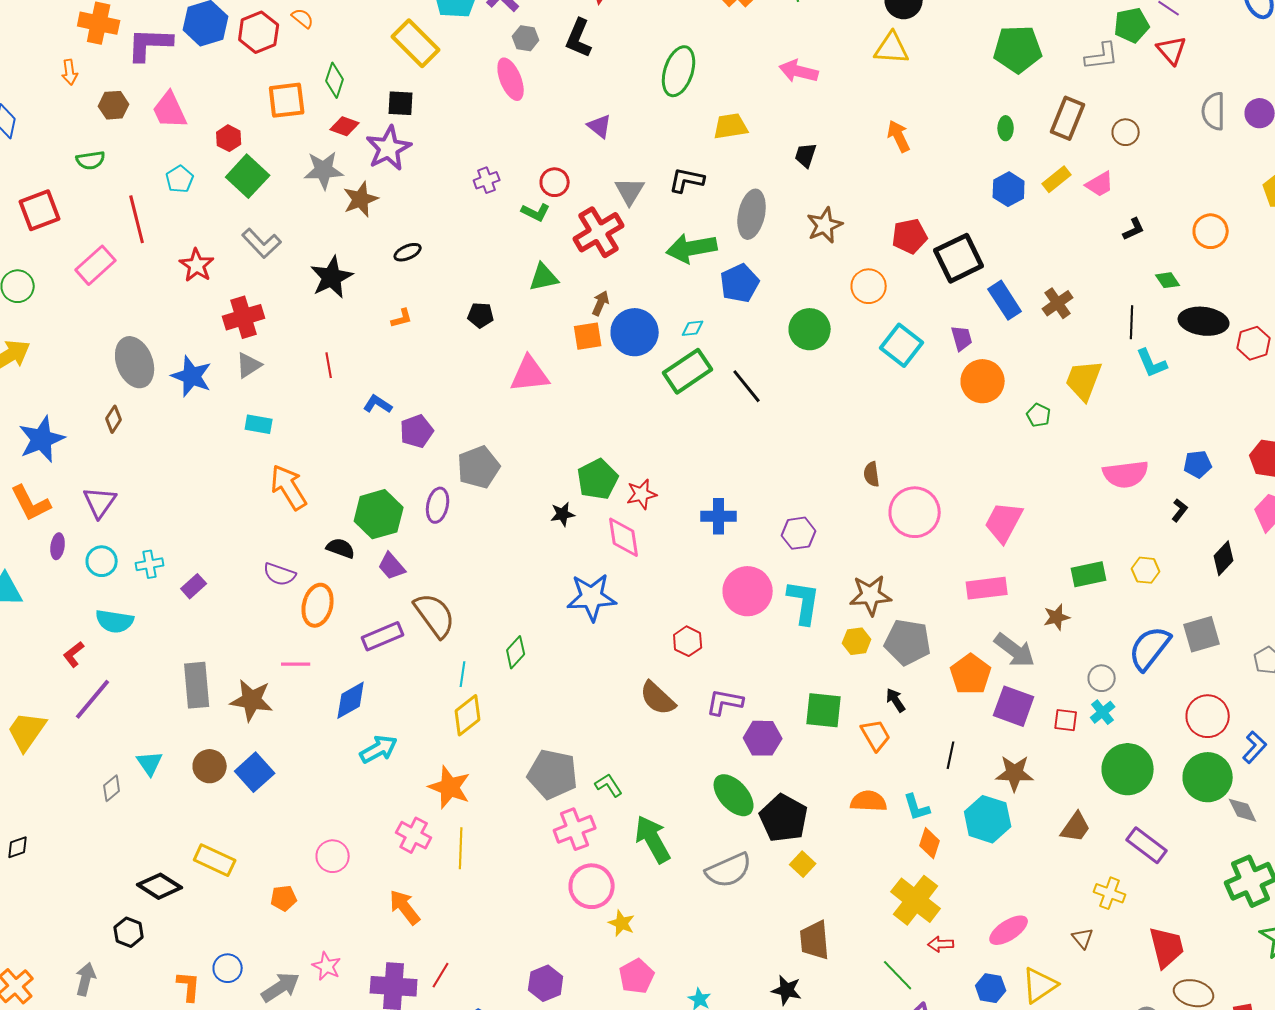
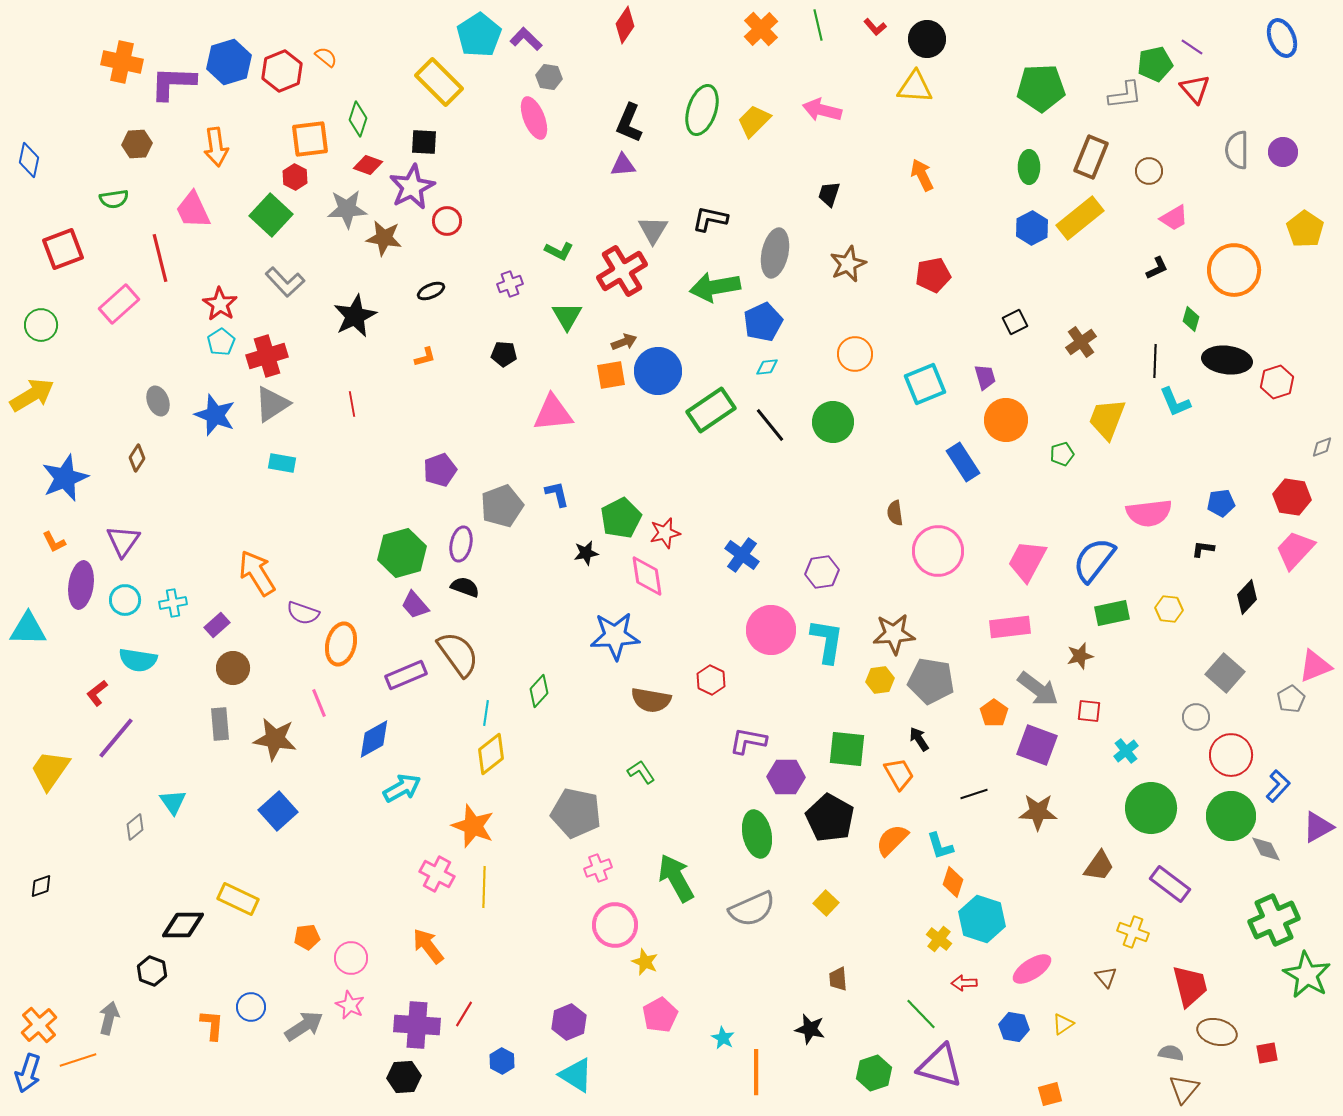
black L-shape: (579, 38) -> (629, 123), moved
orange arrow: (70, 72) -> (216, 147), moved, size x1.5
pink trapezoid: (170, 110) -> (193, 210), moved
purple triangle: (600, 126) -> (623, 165), turned -44
yellow trapezoid: (731, 126) -> (754, 121), moved, turned -36
green ellipse: (1006, 128) -> (1029, 167), size x1.4
red hexagon: (229, 138) -> (295, 177), moved
cyan pentagon: (180, 179) -> (221, 342), moved
yellow rectangle: (1057, 179) -> (1080, 218), size x1.6
purple cross: (487, 180) -> (510, 284), moved
red circle: (555, 182) -> (447, 221), moved
pink trapezoid: (1100, 184) -> (1174, 218), moved
brown star: (361, 199) -> (384, 238), turned 30
orange circle: (1211, 231) -> (1234, 270), size x1.5
black square: (959, 258) -> (1015, 322), moved, size x0.5
green triangle: (544, 277) -> (567, 316), turned -48
green diamond: (1168, 280) -> (1191, 319), turned 50
orange circle: (869, 286) -> (855, 354), moved
blue rectangle: (1005, 300) -> (963, 462), moved
brown arrow: (601, 303) -> (624, 342), turned 45
cyan diamond: (693, 328) -> (767, 367), moved
green circle: (810, 329) -> (833, 422), moved
cyan square: (902, 345) -> (925, 384), turned 30
gray ellipse: (135, 362) -> (158, 401), size x0.6
gray triangle: (249, 365) -> (272, 404), size x1.4
blue L-shape: (378, 404) -> (557, 494), moved, turned 44
green pentagon: (1039, 415) -> (1062, 454), turned 30
orange arrow: (289, 487) -> (257, 573), moved
orange L-shape: (31, 503) -> (54, 542), size x0.6
black L-shape: (1180, 510) -> (1203, 549), turned -120
blue cross: (719, 516) -> (742, 555), turned 36
purple ellipse: (58, 546) -> (81, 585), size x1.8
black semicircle: (341, 548) -> (465, 587), moved
gray square: (1202, 634) -> (1225, 673), turned -33
blue semicircle: (1150, 648) -> (1094, 560), moved
pink line: (296, 664) -> (319, 703), turned 68
orange pentagon: (971, 674) -> (994, 713), size x0.7
gray circle: (1102, 678) -> (1196, 717), moved
gray rectangle: (197, 685) -> (220, 724), size x0.7
brown semicircle: (658, 698) -> (651, 700), moved, turned -33
red square: (1066, 720) -> (1089, 711), moved
black line: (951, 755) -> (974, 794), turned 60
brown circle: (210, 766) -> (233, 668), moved
green L-shape: (609, 785) -> (641, 772), moved
green ellipse: (734, 795) -> (757, 834), turned 30
orange semicircle: (869, 801) -> (892, 840), turned -48
black pentagon: (784, 818) -> (830, 818), moved
cyan hexagon: (988, 819) -> (982, 919), moved
pink cross: (575, 829) -> (598, 868), size x0.7
pink circle: (333, 856) -> (351, 958), moved
black diamond: (160, 886) -> (183, 925), turned -33
yellow cross: (916, 900) -> (939, 939), size x0.5
brown trapezoid: (815, 940) -> (838, 979), size x0.6
yellow triangle: (1040, 985) -> (1063, 1024), size x0.6

